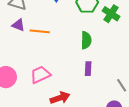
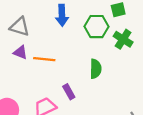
purple rectangle: (88, 69) -> (69, 92), moved, turned -32

